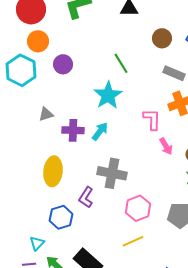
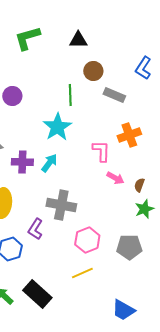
brown circle: (162, 38) -> (93, 71), moved
green line: (121, 63) -> (70, 95), turned 30
gray rectangle: (174, 73) -> (114, 95), moved
pink arrow: (166, 146) -> (115, 178), turned -30

